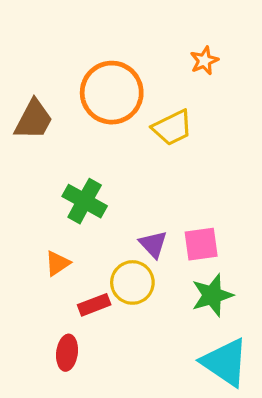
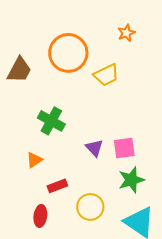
yellow circle: (132, 282) -> (90, 207), moved

